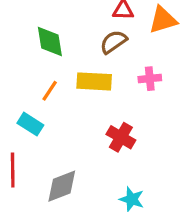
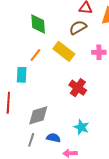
yellow rectangle: (94, 81) -> (64, 51), turned 30
cyan rectangle: (30, 124) -> (22, 75), turned 56

